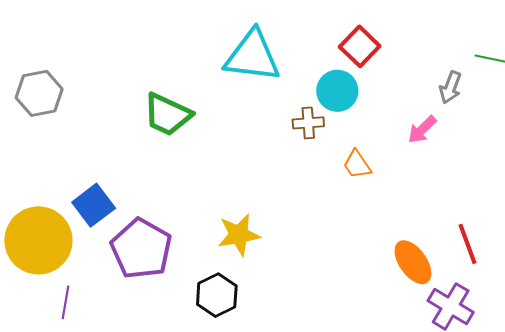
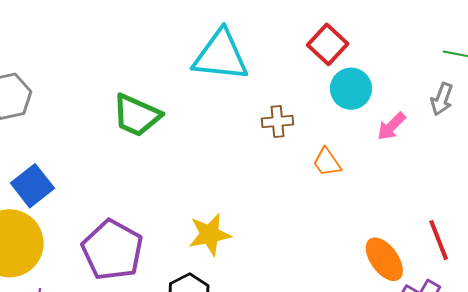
gray arrow: (450, 87) -> (442, 99), moved
cyan circle: (337, 91) -> (351, 89), moved
blue square: (94, 205) -> (32, 186), moved

